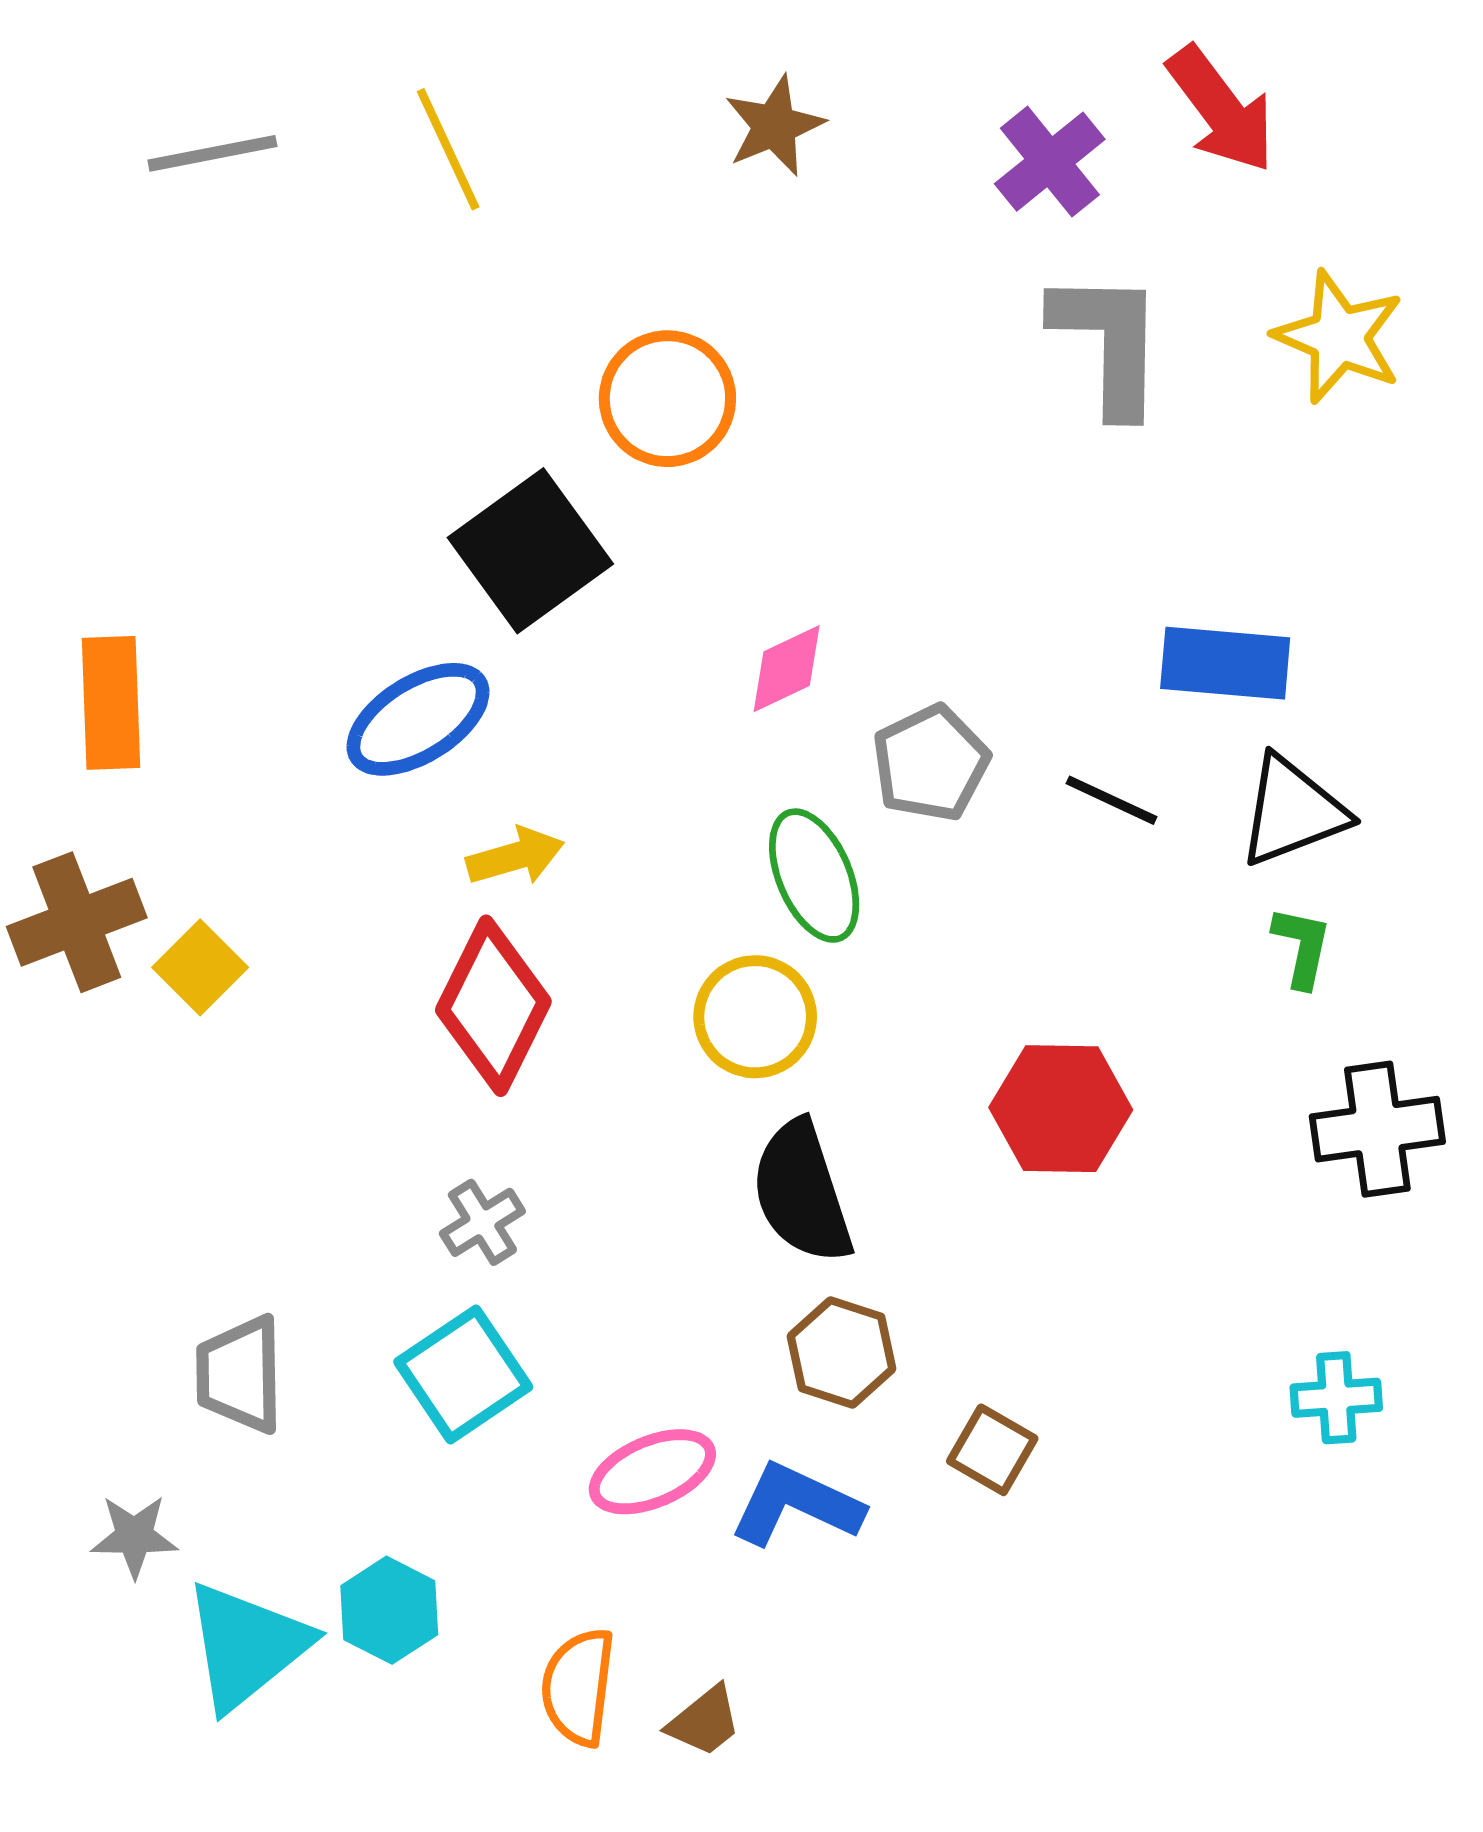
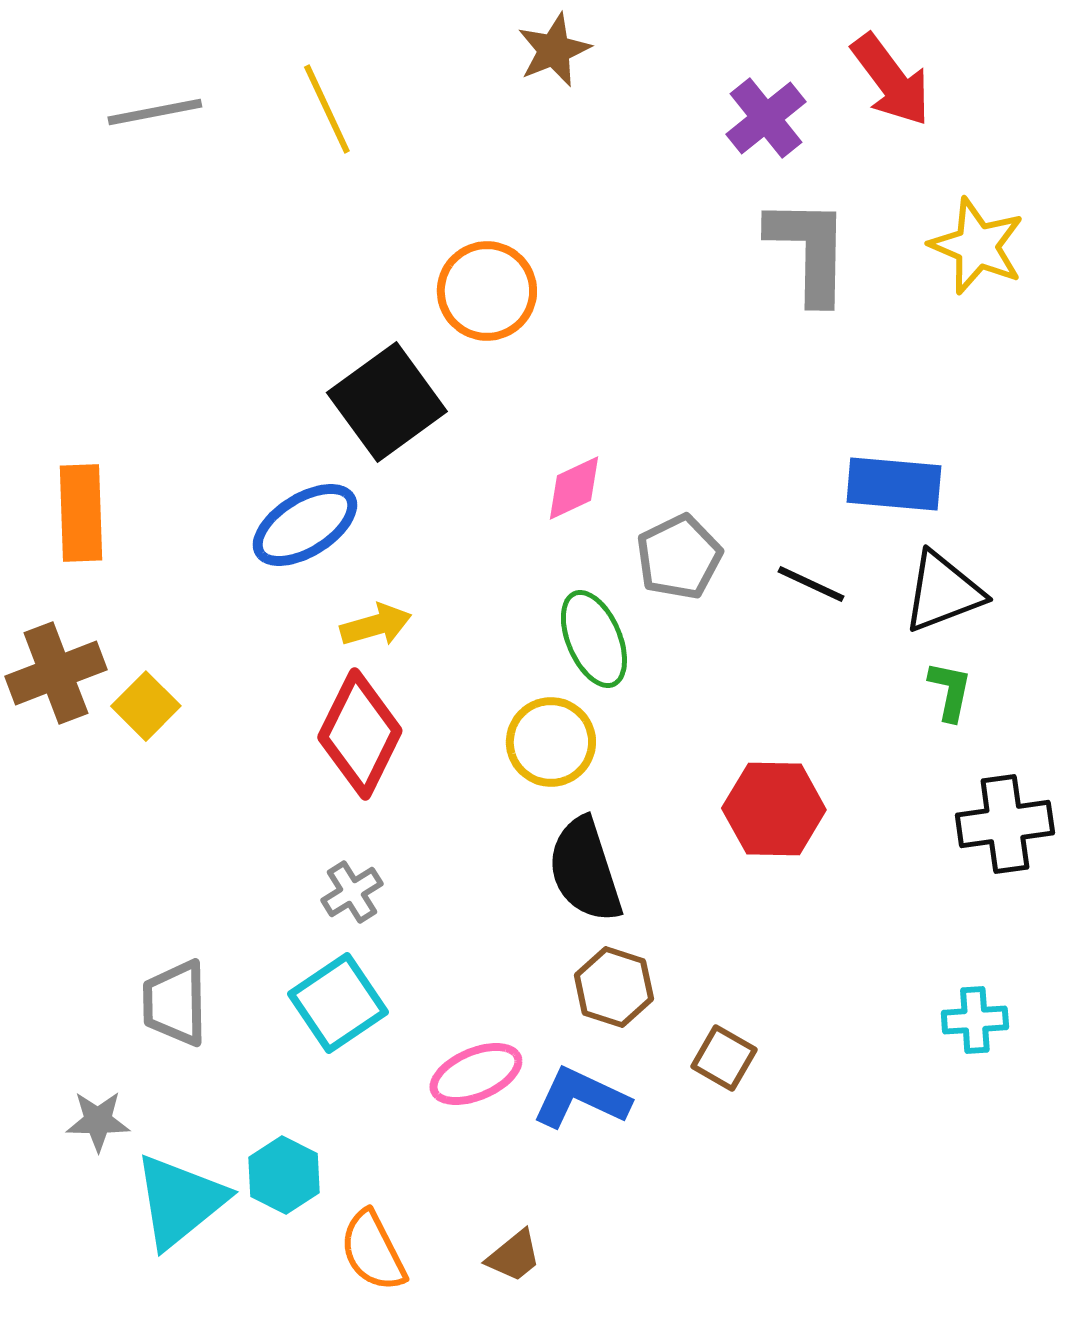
brown star: (774, 126) -> (554, 50), moved
orange semicircle: (578, 1687) -> (373, 1251), moved, turned -34

